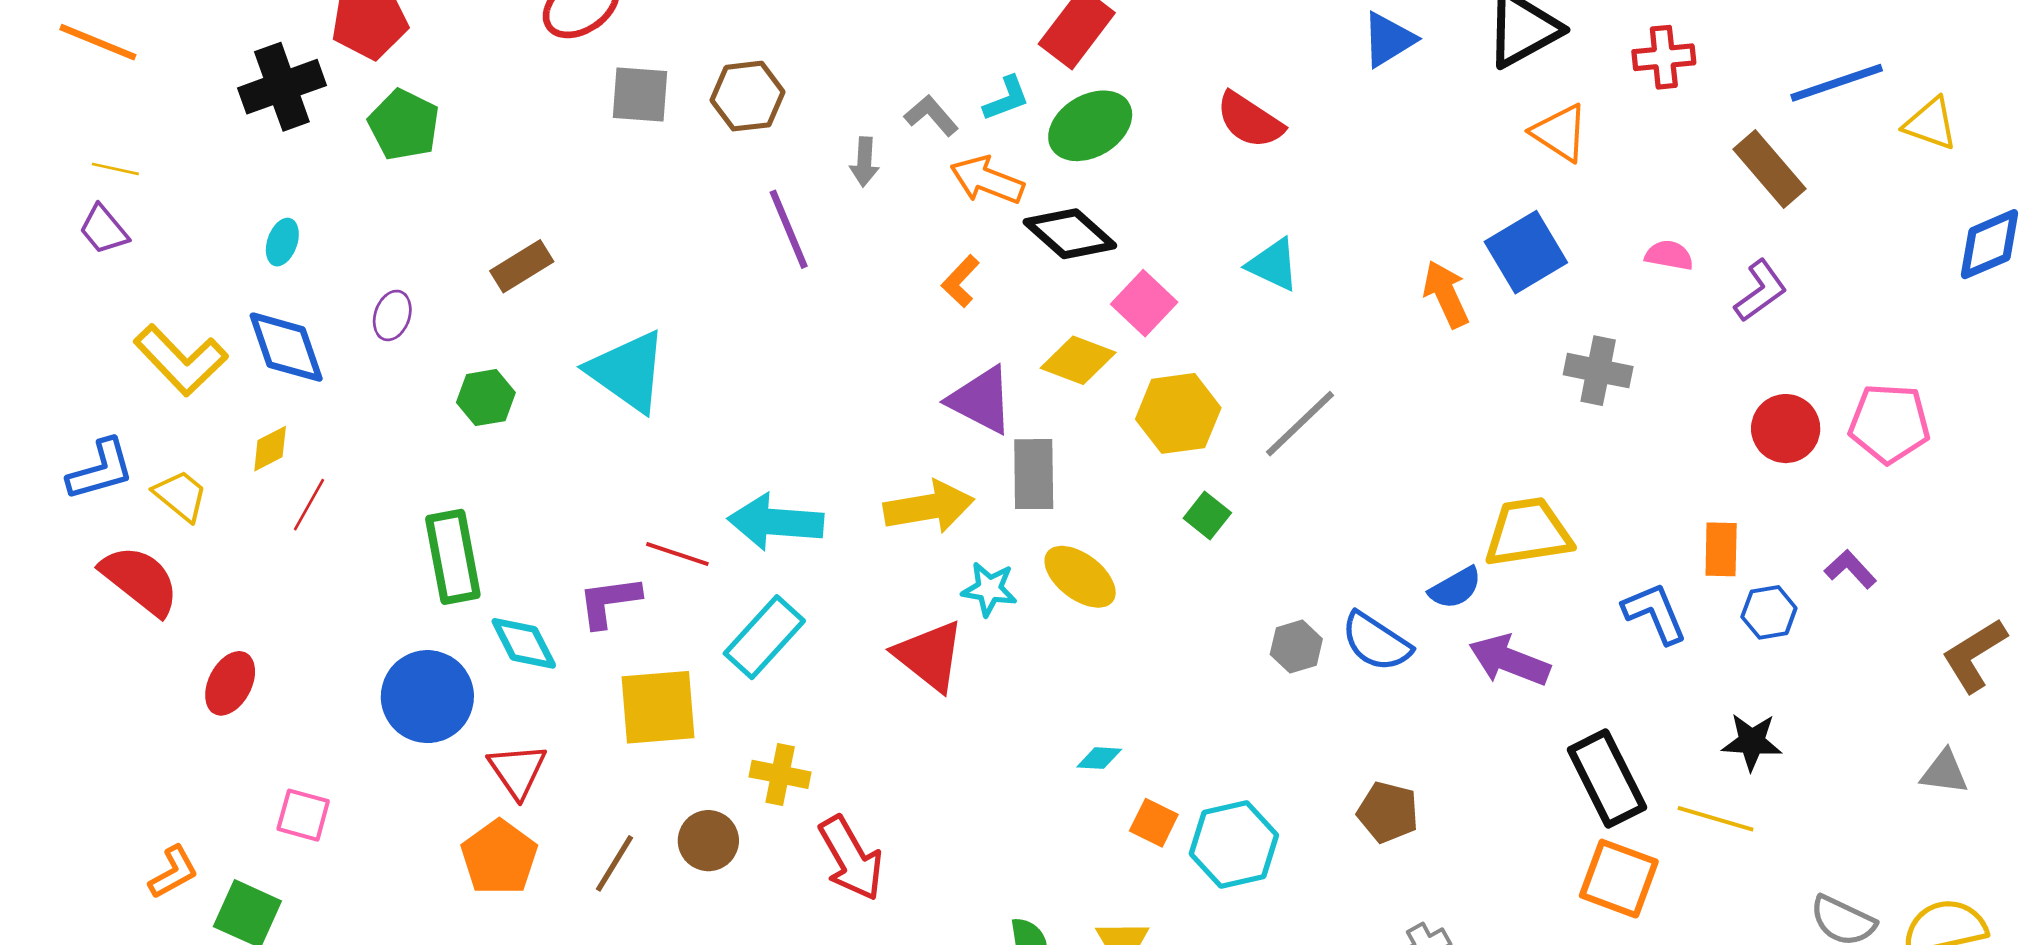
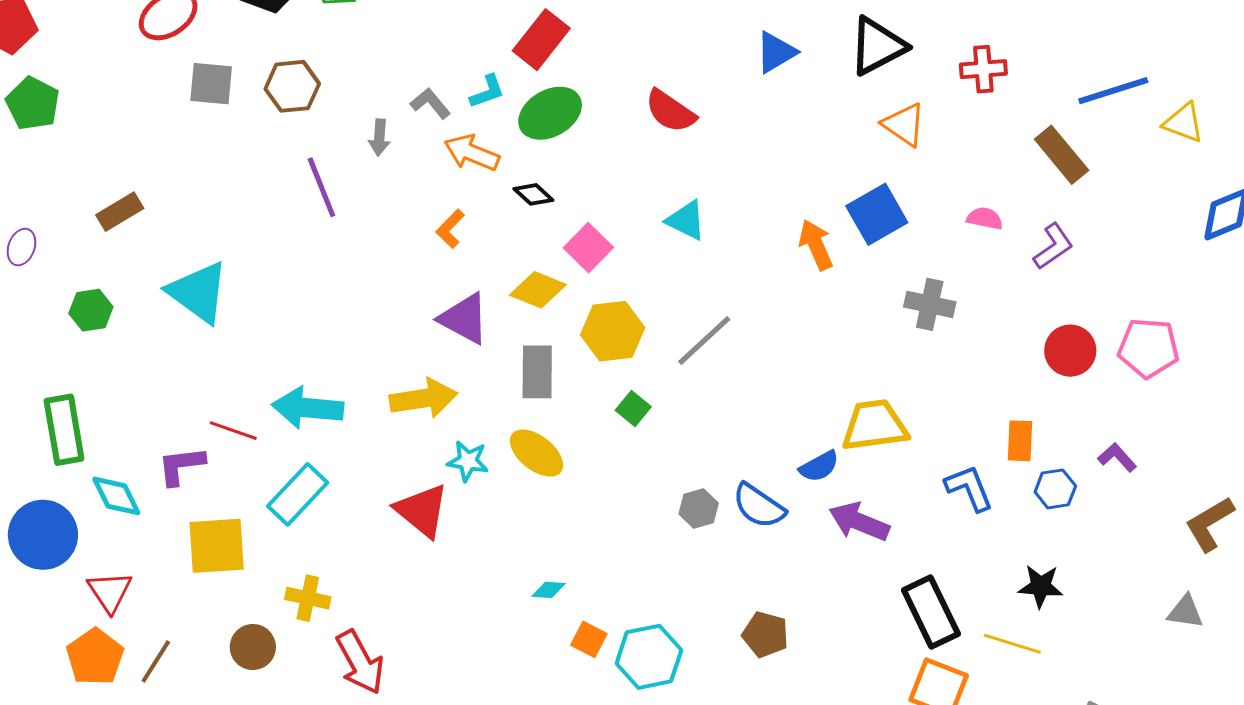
black diamond: (1070, 234) -> (533, 194), size x0.6
gray rectangle: (1034, 474) -> (537, 372), moved
brown line: (614, 863) -> (156, 661), moved

